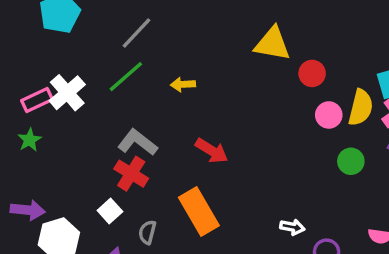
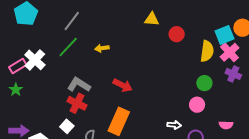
yellow triangle: (272, 44) -> (152, 19), size x0.7
pink circle: (329, 115) -> (197, 105), moved
orange rectangle: (199, 212) -> (119, 121), turned 60

